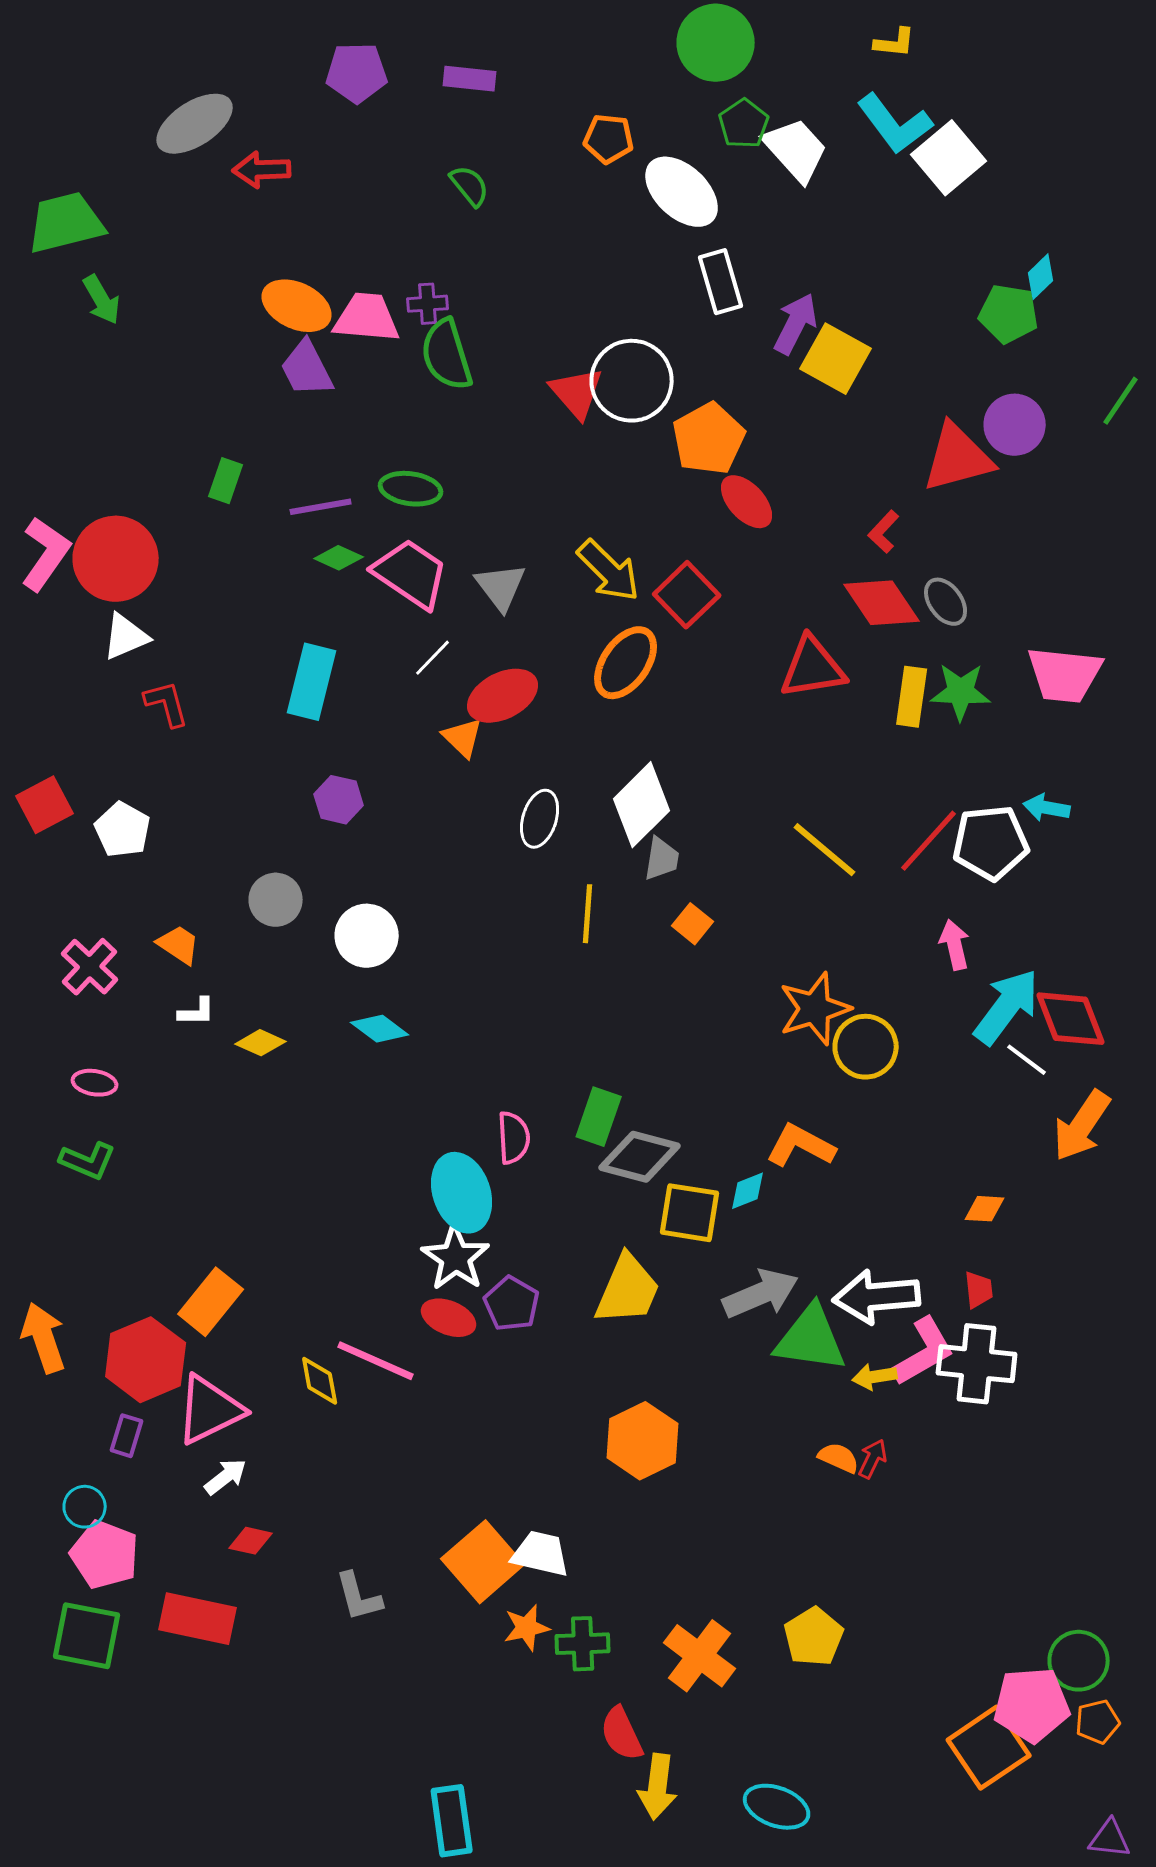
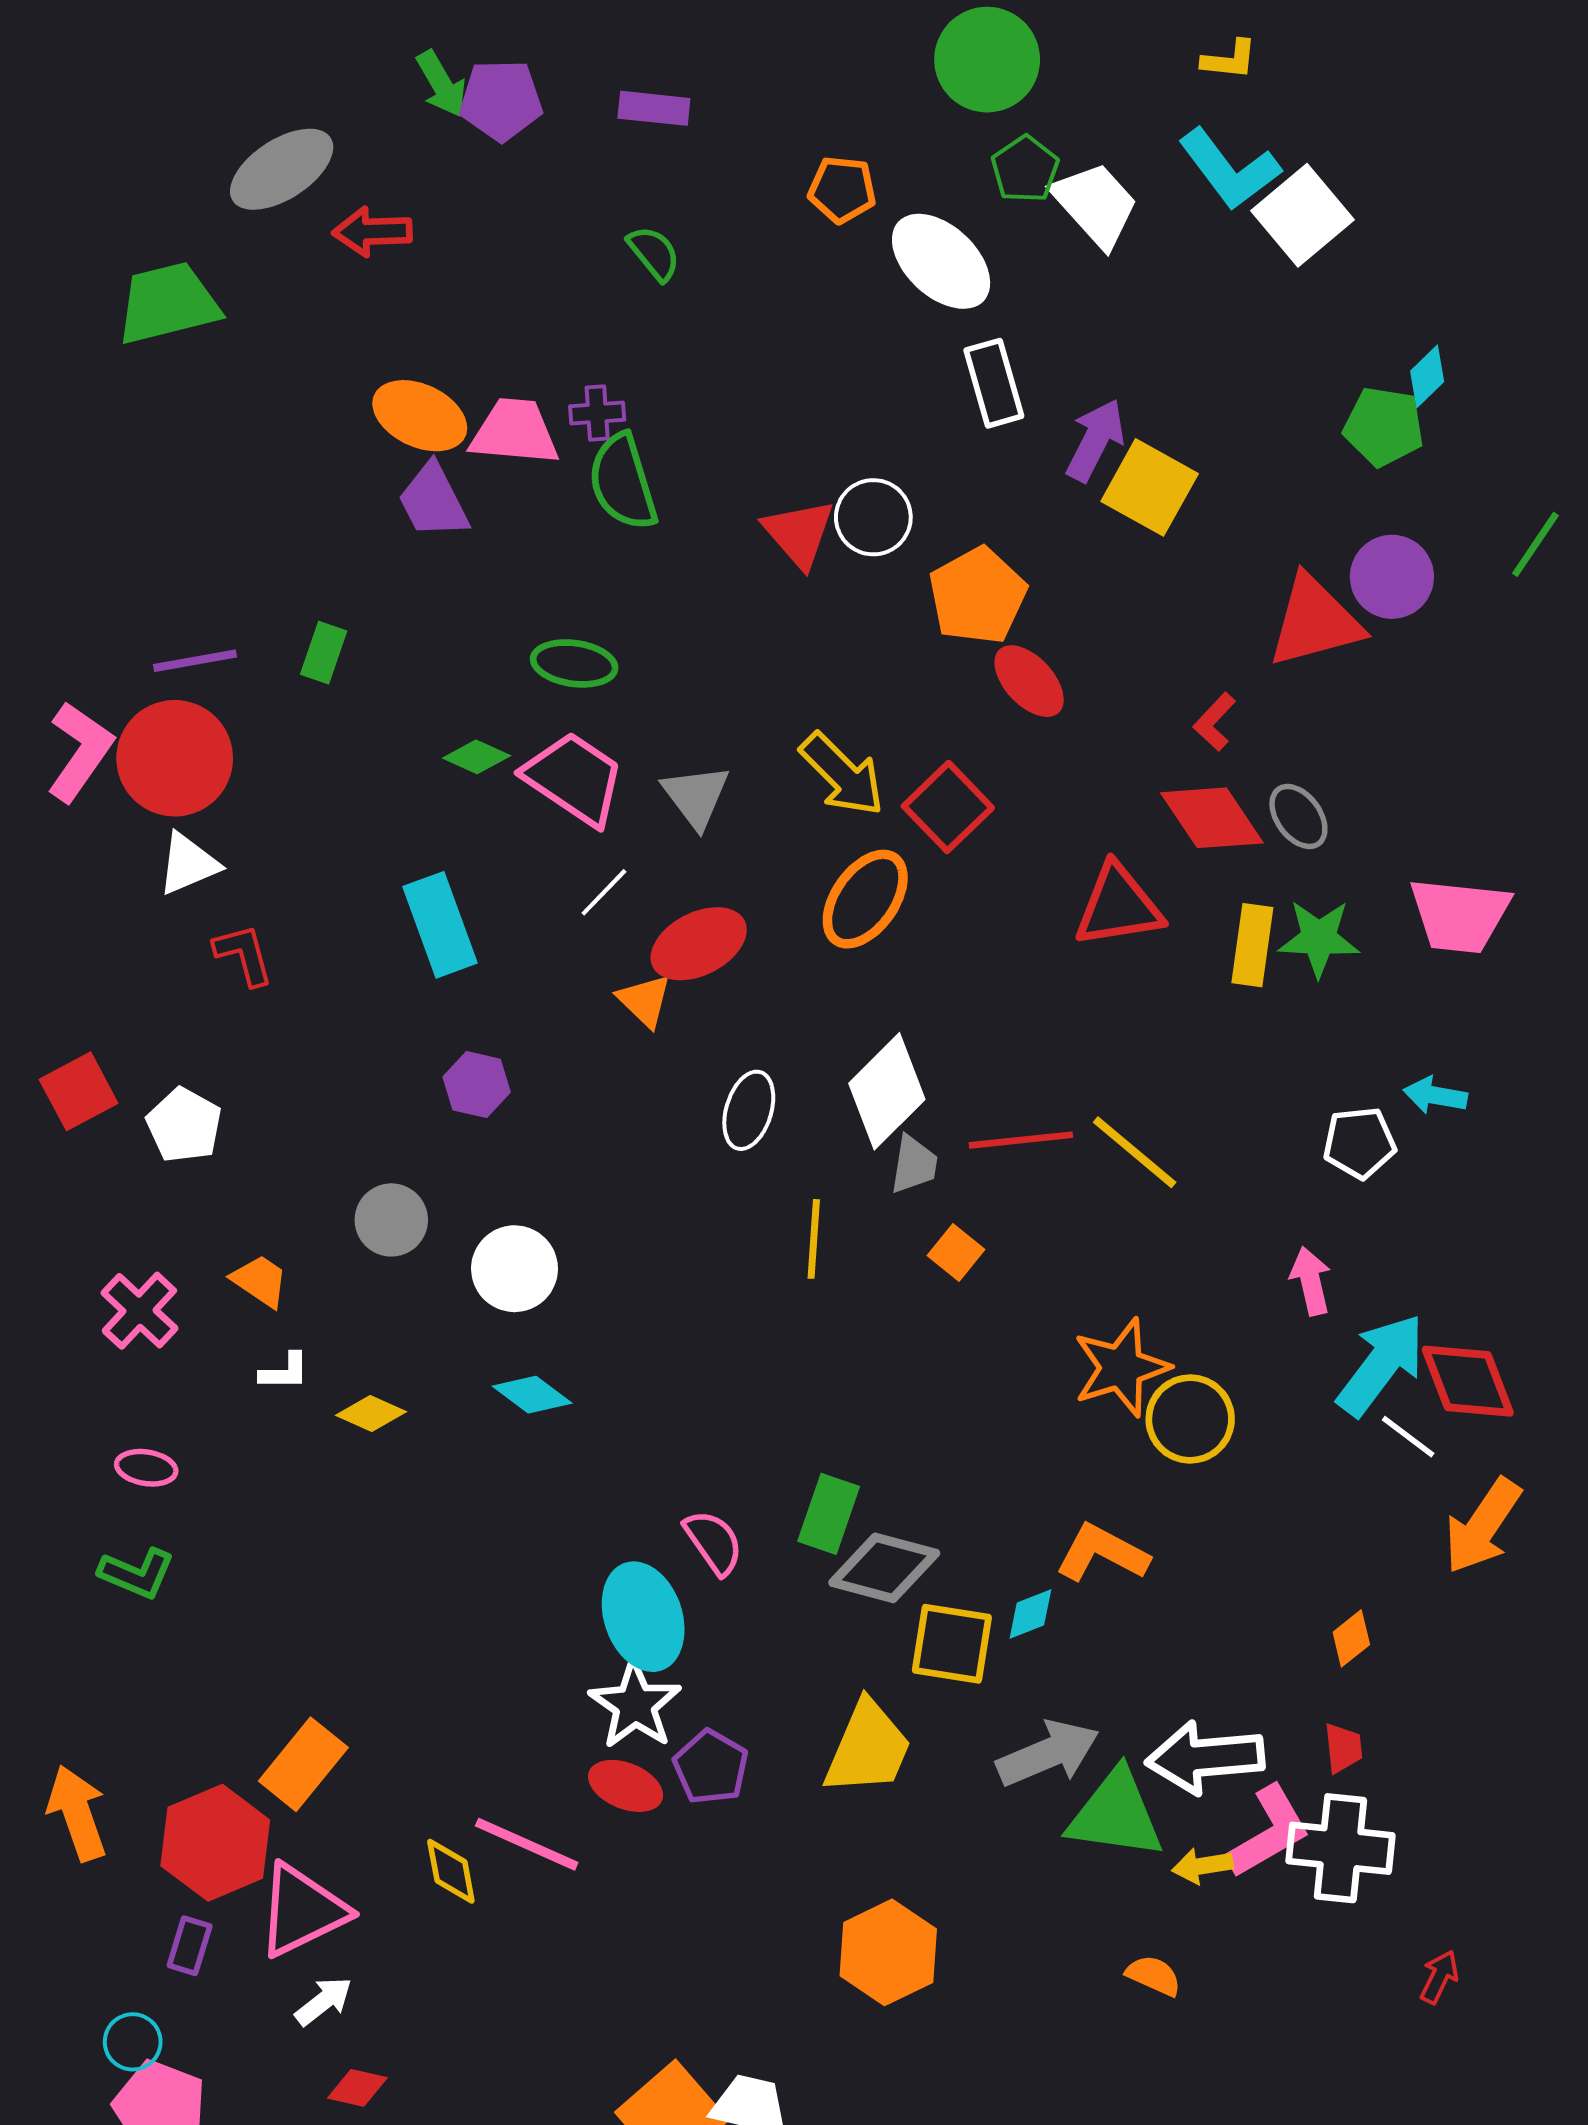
green trapezoid: (66, 223) -> (168, 303), moved
green arrow: (102, 300) -> (441, 84), moved
white circle: (632, 381) -> (873, 517), size x0.7
purple line: (321, 507) -> (195, 661), moved
cyan rectangle: (312, 682) -> (440, 925), turned -34
red line: (929, 841) -> (1021, 1140), moved, turned 42
white pentagon: (991, 843) -> (1359, 1143), size x0.7
pink semicircle: (514, 1138) -> (714, 1542), turned -32
orange diamond: (985, 1209) -> (1351, 1638), turned -42
red arrow: (873, 1459) -> (1439, 1977), moved

